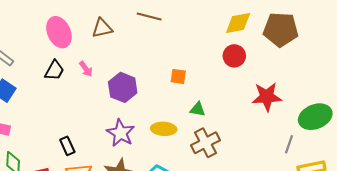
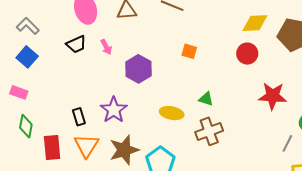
black trapezoid: (54, 70) -> (76, 44), turned 30
orange square: (178, 76) -> (189, 51), moved
purple star: (121, 133) -> (114, 110), moved

